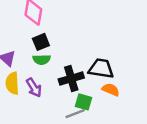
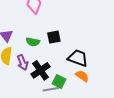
black square: (41, 42) -> (54, 37), moved
black cross: (71, 79) -> (40, 70), moved, turned -30

